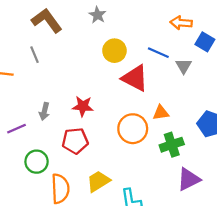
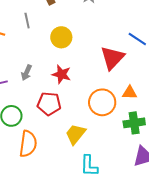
yellow circle: (114, 51) -> (61, 37), moved
red triangle: (135, 78) -> (112, 58), turned 36
yellow trapezoid: (98, 181) -> (76, 134), moved, turned -30

